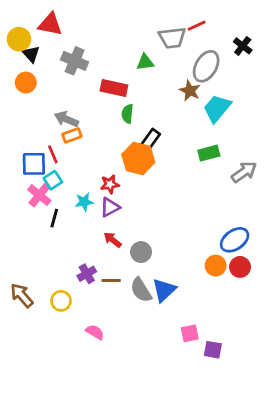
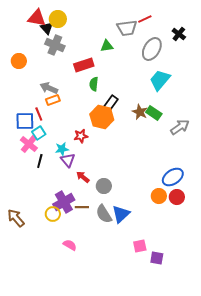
yellow circle: (19, 39) -> (58, 19), moved
black triangle: (31, 54) -> (47, 28), moved
red rectangle: (114, 88) -> (84, 65), turned -30
brown star: (190, 91) -> (140, 112), moved
green rectangle: (209, 153) -> (154, 113), turned 49
purple triangle: (110, 207) -> (68, 160), moved, turned -42
purple cross: (87, 274) -> (64, 202), size x1.5
yellow circle: (61, 301) -> (53, 214), moved

